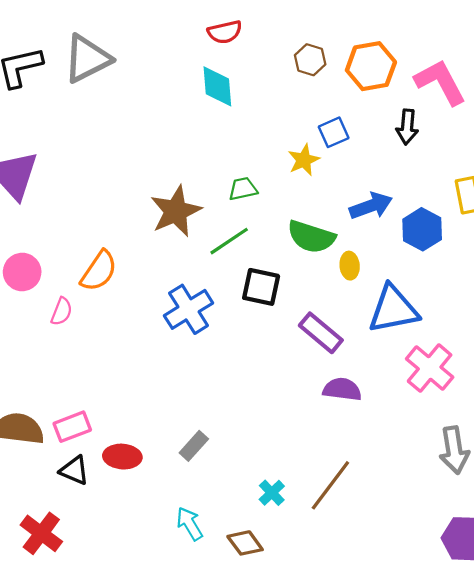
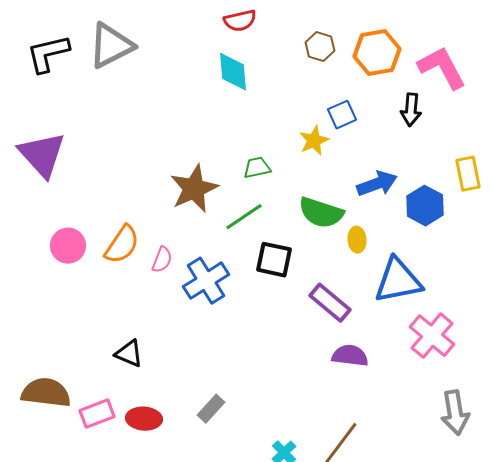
pink circle: (22, 272) -> (68, 246), moved
pink semicircle: (62, 311) -> (162, 260), moved
pink rectangle: (72, 427) -> (97, 414), moved
black triangle: (74, 470) -> (129, 354), moved

